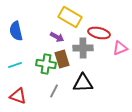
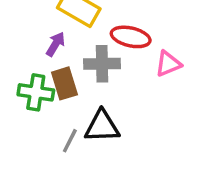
purple arrow: (57, 37) -> (55, 44), turned -88
gray line: (54, 91) -> (70, 141), moved

